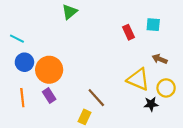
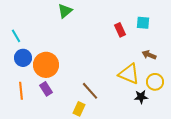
cyan line: (17, 39) -> (16, 36), turned 32

